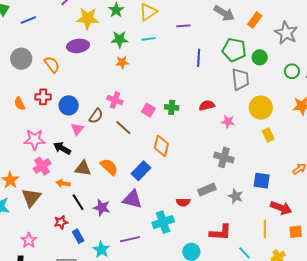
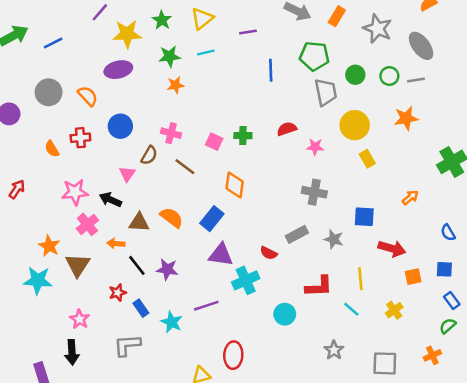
green circle: (260, 57) -> (355, 75), moved
blue circle: (69, 105) -> (120, 126), moved
purple triangle: (132, 199) -> (221, 255), moved
red semicircle: (183, 202) -> (269, 253), turned 32
yellow line: (265, 229) -> (360, 279), moved

